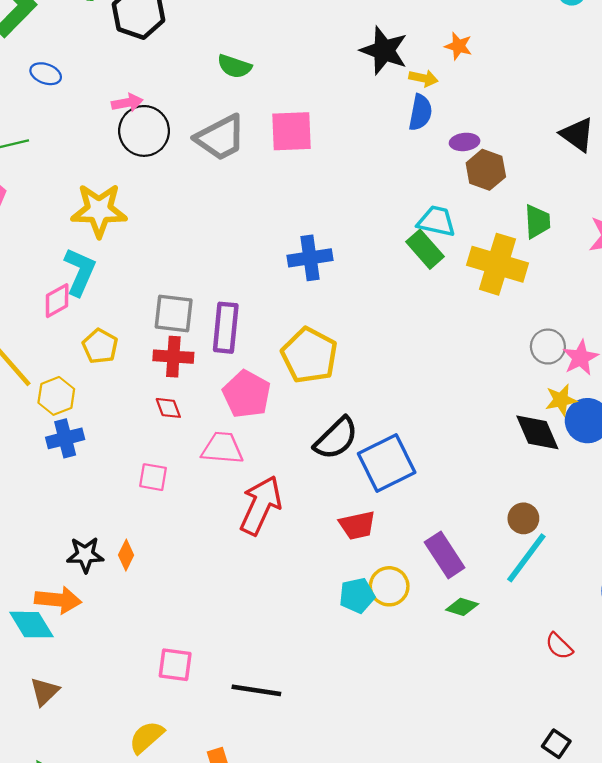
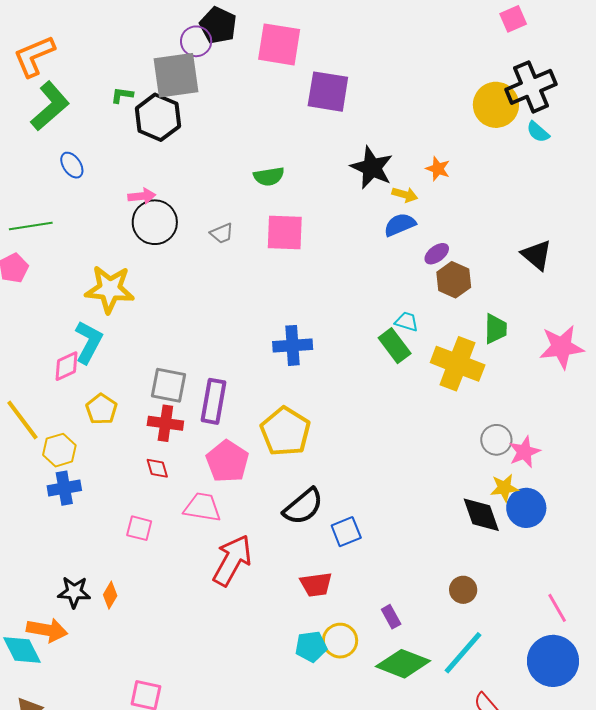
green semicircle: (234, 66) -> (269, 176), moved, turned -32
blue ellipse: (46, 74) -> (72, 165), turned 32
blue semicircle: (420, 112) -> (400, 225), turned -128
gray trapezoid: (220, 138) -> (222, 233), size x0.5
purple ellipse: (465, 142) -> (437, 254), turned -35
cyan trapezoid: (436, 221) -> (407, 322), size x0.7
blue square: (387, 463) -> (346, 532), size x0.6
purple rectangle: (445, 555) -> (391, 617), size x0.6
cyan line: (526, 558) -> (463, 653), moved
green diamond: (462, 607) -> (403, 664), size x1.8

